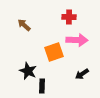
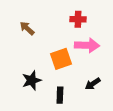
black star: (28, 71) -> (32, 80), turned 30
black rectangle: (42, 86) -> (60, 95), moved

